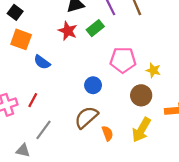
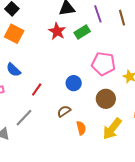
blue semicircle: (42, 62) -> (13, 70), moved
brown circle: (141, 95) -> (106, 99), moved
red line: (33, 100) -> (37, 90), moved
brown semicircle: (86, 117) -> (64, 111), size x0.6

